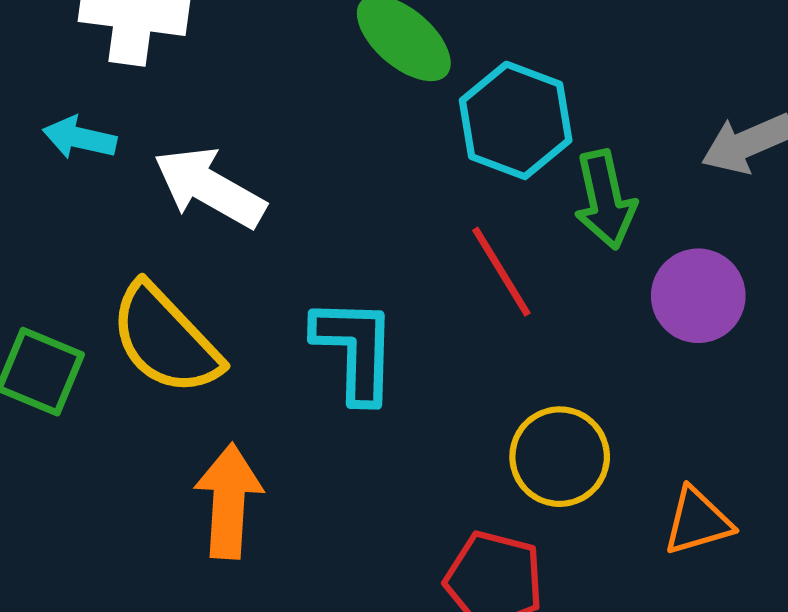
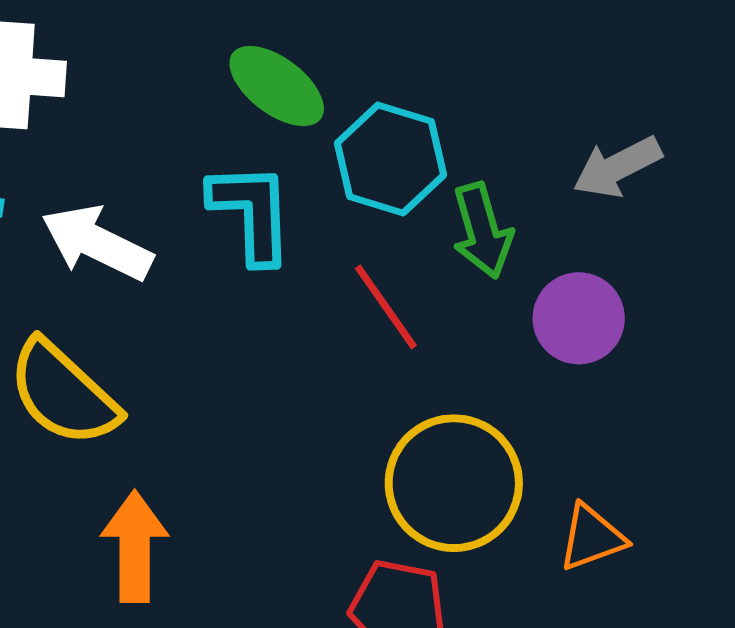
cyan L-shape: (355, 350) -> (251, 213), moved
yellow circle: (560, 457) -> (454, 483), size x1.4

